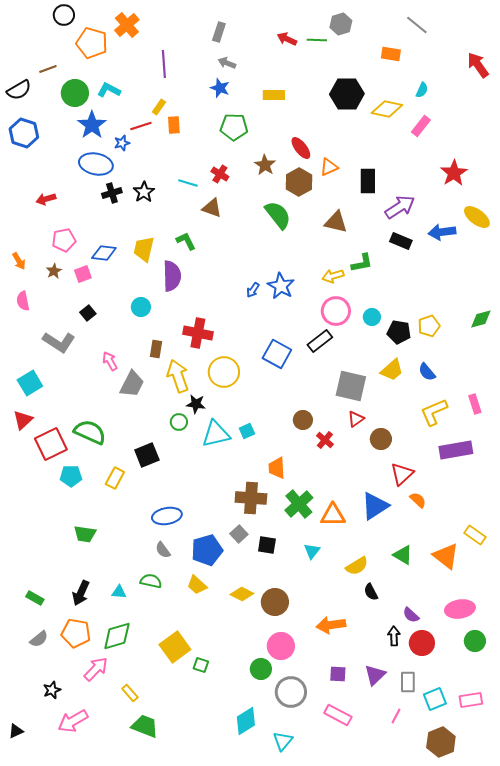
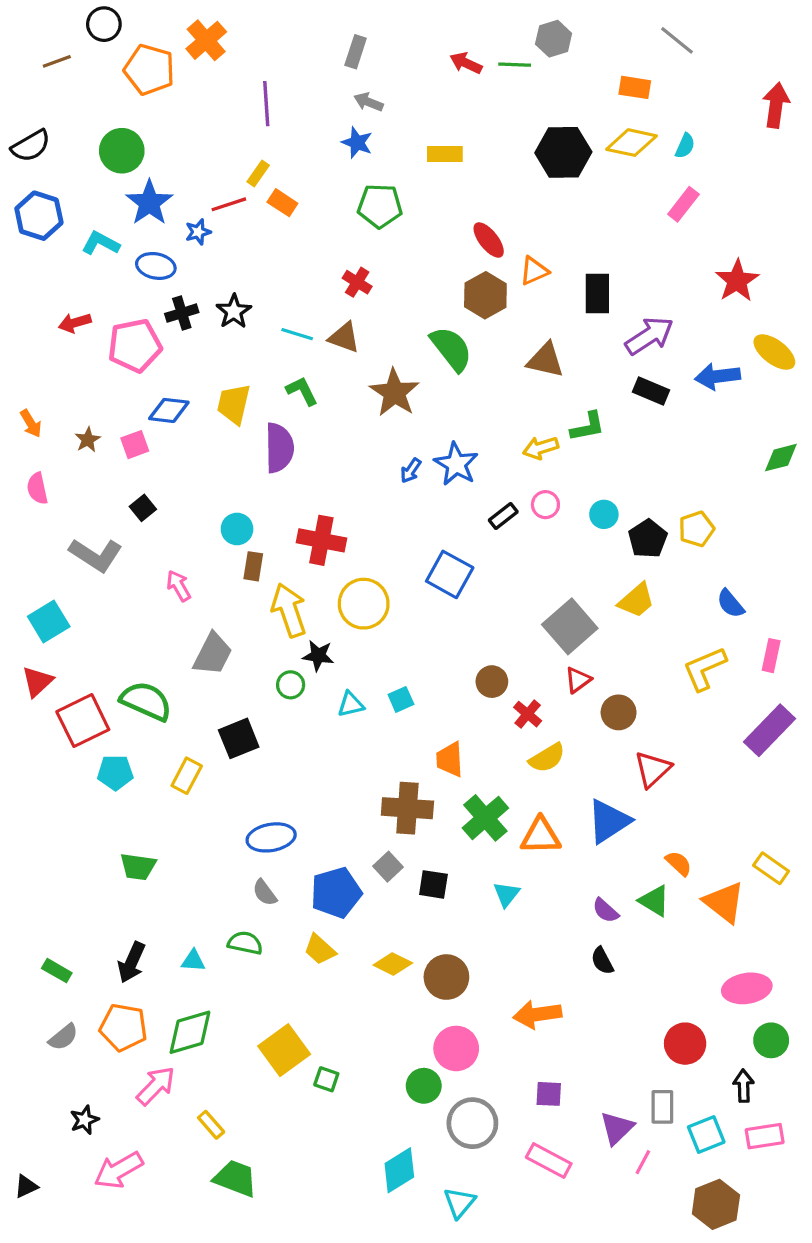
red arrow: (478, 65) -> (776, 105), turned 44
brown line: (48, 69) -> (57, 61), moved
cyan L-shape: (109, 90) -> (101, 243), moved
yellow diamond: (387, 109) -> (632, 143), moved
orange rectangle: (174, 125) -> (282, 203), turned -54
blue ellipse: (96, 164) -> (156, 266), size x0.7
brown star: (265, 165) -> (394, 393), moved, size x1.4
cyan line: (188, 183) -> (297, 334), moved
pink pentagon: (64, 240) -> (135, 346), moved, size x1.4
cyan circle: (141, 307) -> (237, 529), moved
pink circle: (336, 311) -> (545, 505), size x0.6
green diamond: (481, 319) -> (781, 458), moved
black pentagon: (399, 332) -> (648, 539), turned 30
black rectangle: (320, 341) -> (503, 516), moved, size x0.7
blue semicircle: (427, 372) -> (731, 604), moved
gray trapezoid: (132, 384) -> (213, 654), moved
gray square: (351, 386) -> (570, 626), turned 36
pink rectangle: (475, 404) -> (771, 656), turned 30
cyan triangle: (216, 434) -> (351, 704), size x0.6
purple rectangle: (456, 450) -> (769, 730), moved, turned -36
orange semicircle: (418, 500) -> (679, 863), moved
yellow semicircle: (357, 566) -> (547, 758), moved
purple semicircle: (411, 615) -> (606, 910), moved
black arrow: (394, 636) -> (744, 1086), moved
purple triangle: (375, 675) -> (617, 1128), moved

